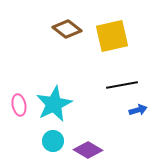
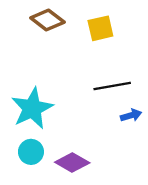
yellow square: (112, 36) -> (100, 28), size x0.7

